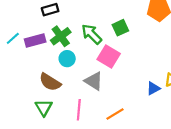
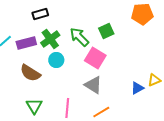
gray triangle: (94, 81) -> (93, 85), moved
brown semicircle: (50, 82) -> (30, 73), moved

